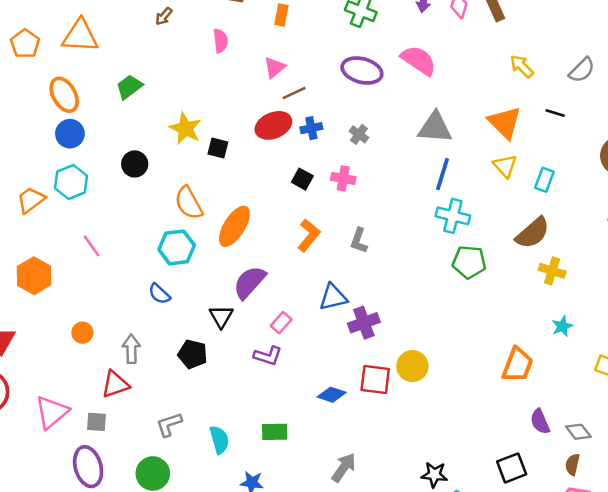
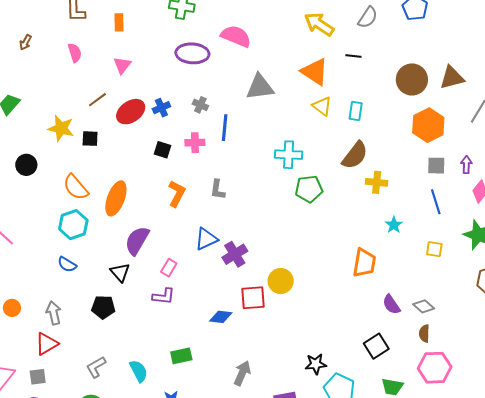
yellow arrow: (522, 66) -> (319, 24), size x1.4
brown line: (294, 93) -> (97, 100), moved
blue line: (442, 174) -> (225, 128), moved

